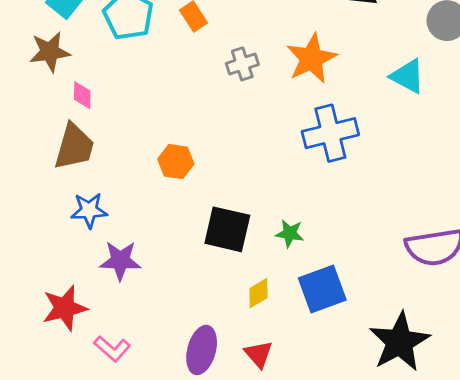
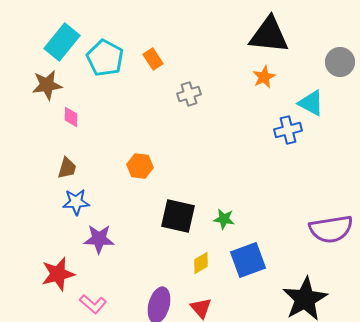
orange star: (311, 59) -> (264, 77), moved, size x0.6
blue cross: (330, 133) -> (288, 130), moved, size x0.7
brown trapezoid: (74, 147) -> (67, 168), moved, size x0.6

